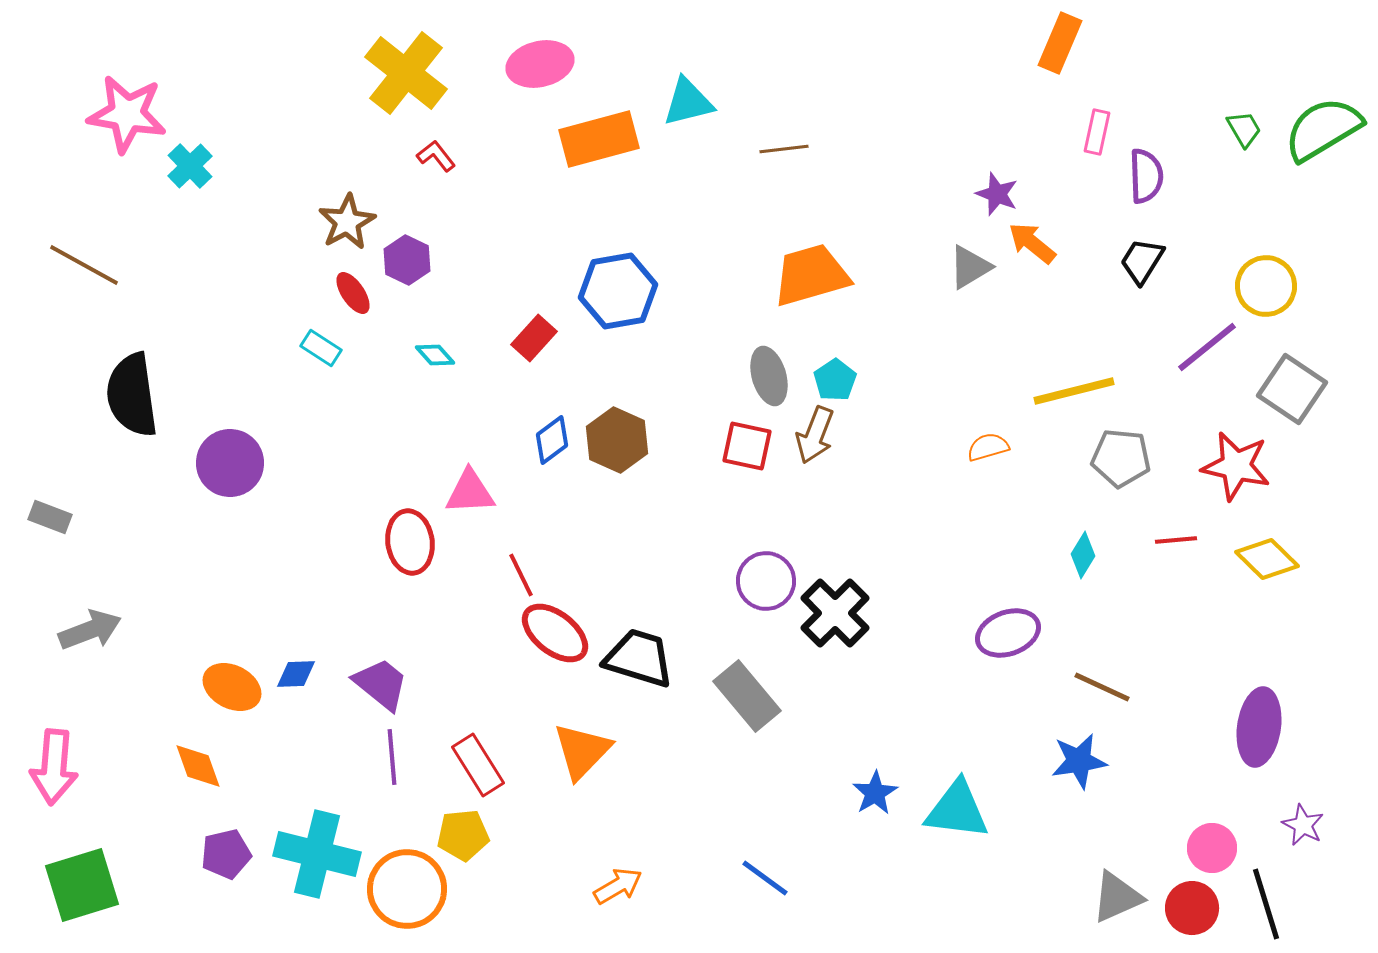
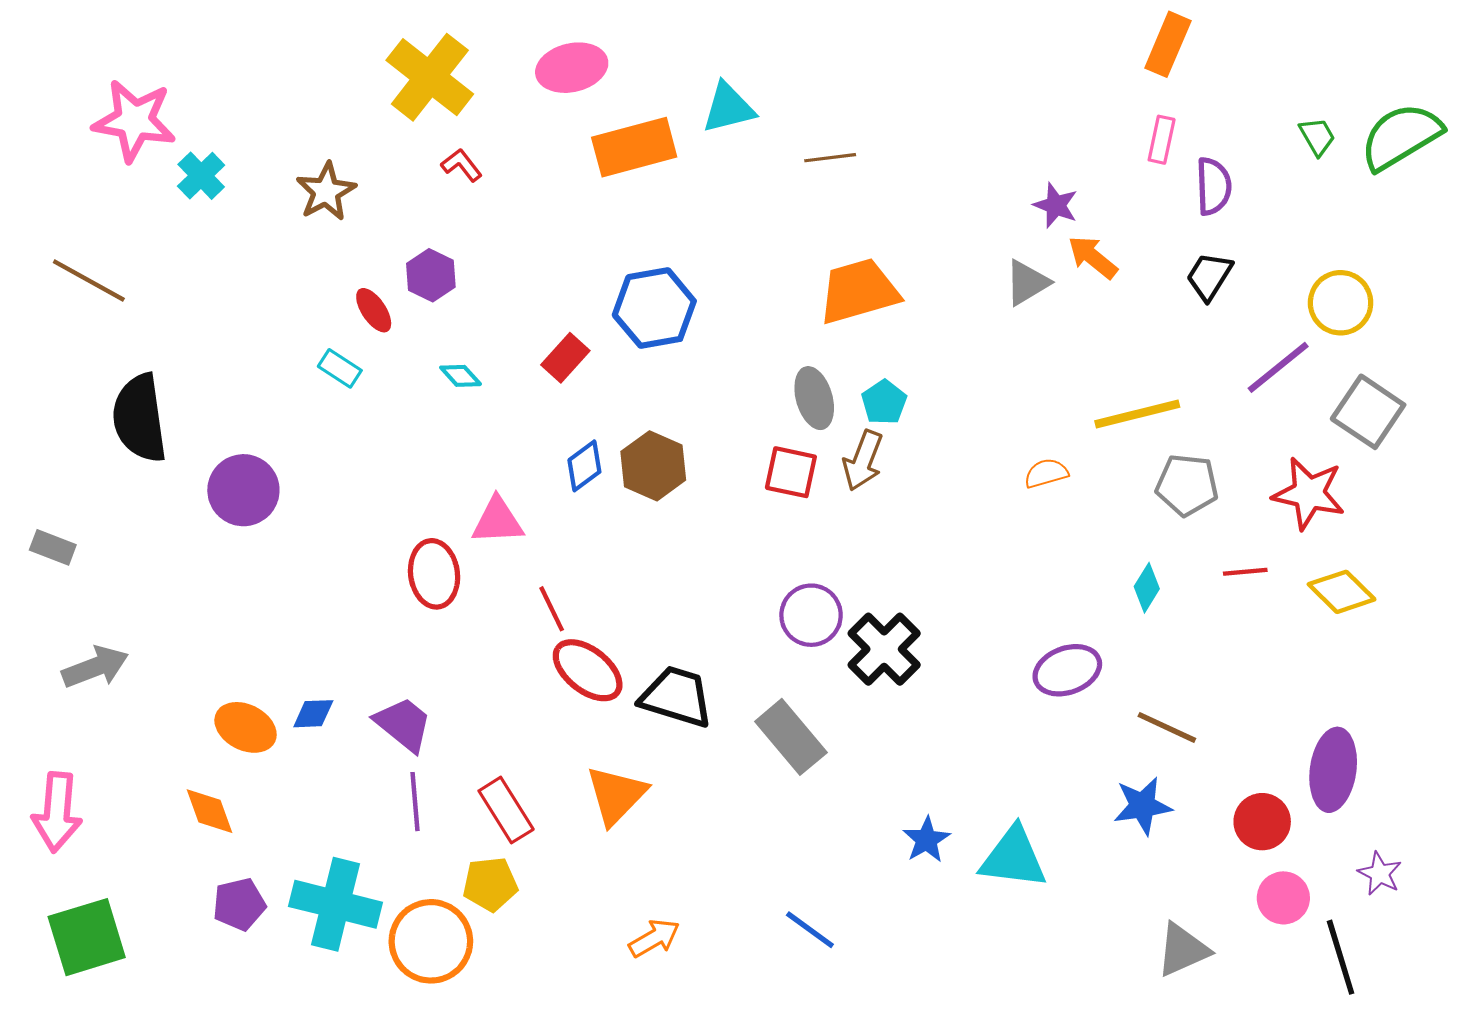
orange rectangle: (1060, 43) -> (1168, 44), moved
brown star: (347, 222) -> (326, 192), moved
red circle: (1192, 908) -> (1262, 822), moved

